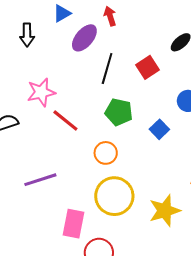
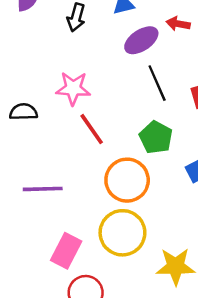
red arrow: (110, 16) -> (178, 24), turned -78
black line: (107, 68) -> (157, 83), turned -56
orange circle: (106, 153) -> (127, 180), size x1.6

